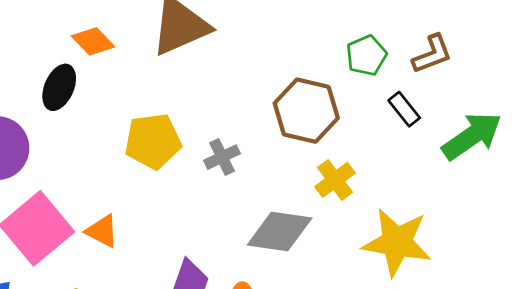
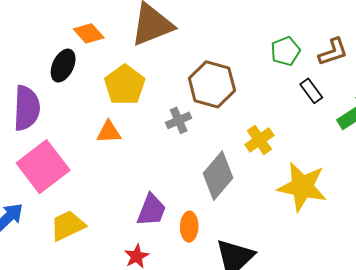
brown hexagon: (306, 111) -> (212, 84), moved
yellow pentagon: (153, 141) -> (125, 85), moved, turned -30
orange triangle: (102, 231) -> (109, 132), moved, turned -32
gray diamond: (280, 231) -> (218, 176), turned -60

